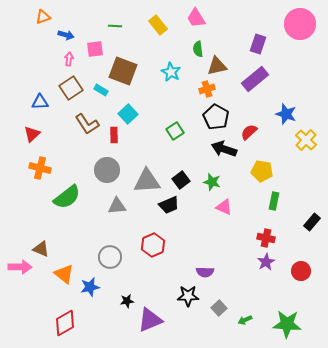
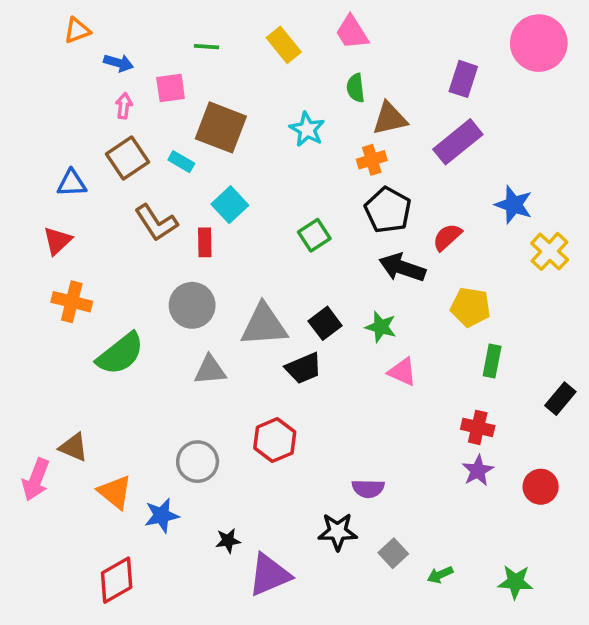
pink arrow: (20, 267) -> (36, 480), turned 110
green star: (287, 324) -> (515, 582), size x0.7

